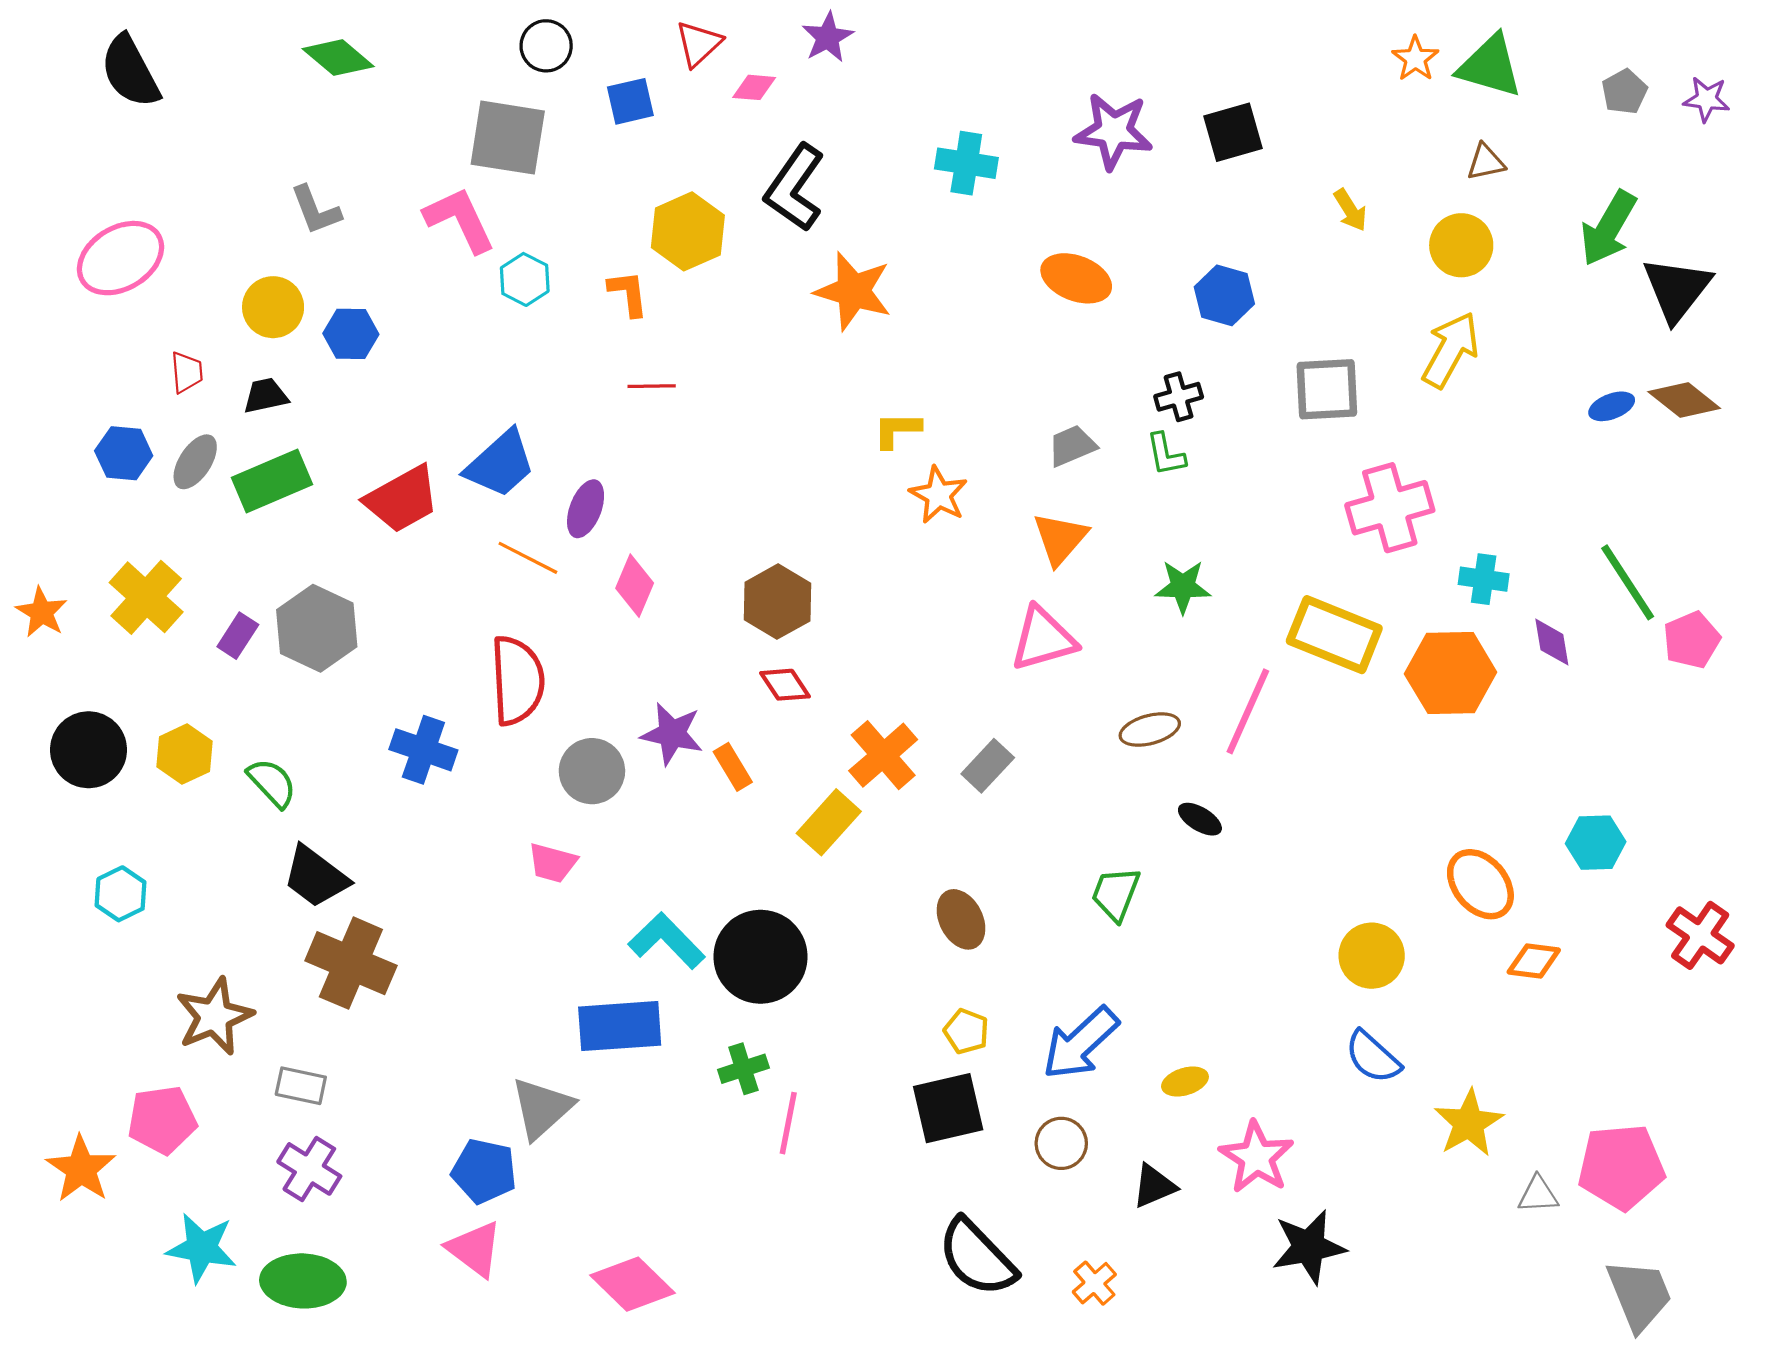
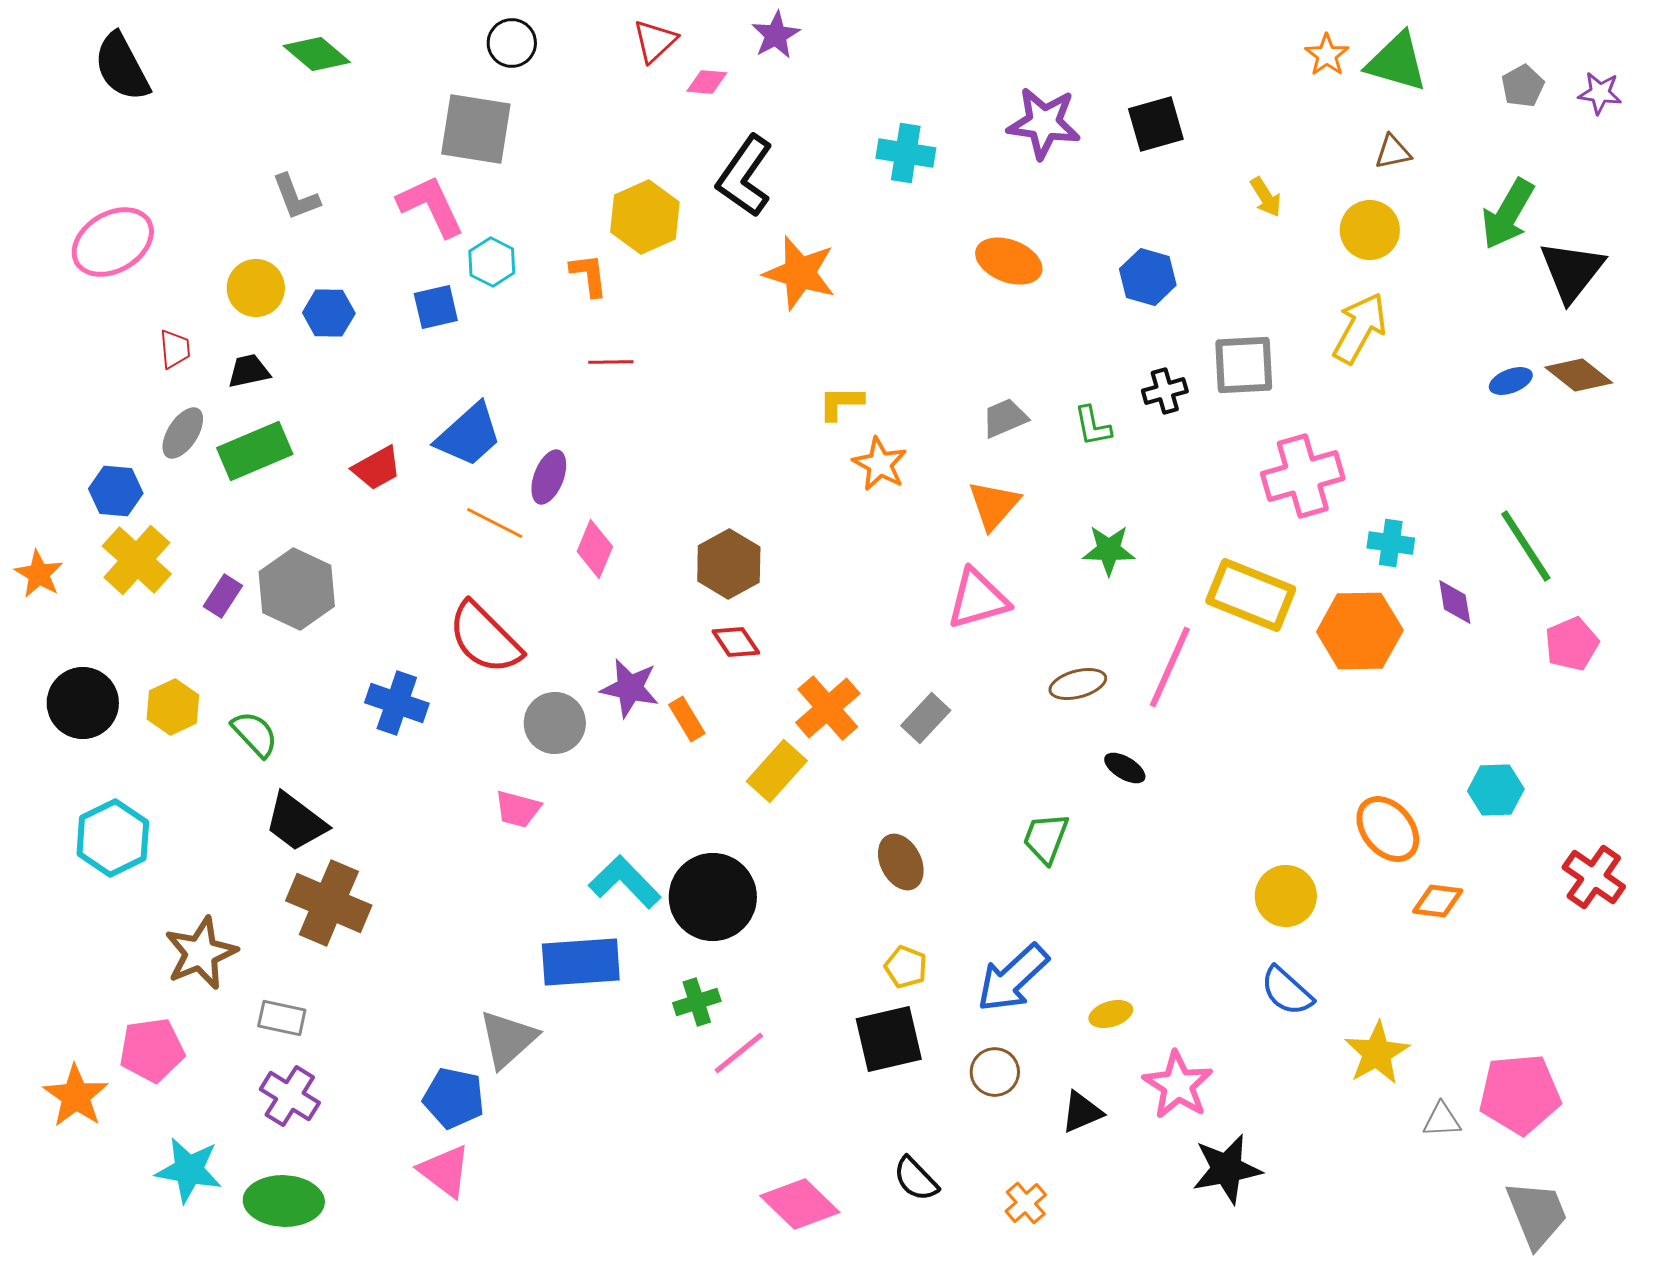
blue square: (630, 101) -> (436, 307), moved
black cross: (1179, 397) -> (1165, 391), moved
blue hexagon: (124, 453) -> (116, 491), moved
red trapezoid: (402, 499) -> (377, 468), size x0.7
pink pentagon: (1692, 640) -> (1572, 644), moved
red semicircle: (517, 680) -> (485, 638), turned 138
cyan hexagon: (121, 894) -> (113, 838), size x1.5
pink line: (788, 1123) -> (739, 1053), turned 40
black semicircle: (977, 1257) -> (916, 1179), size x0.6
pink diamond: (632, 1284) -> (800, 1204), moved

